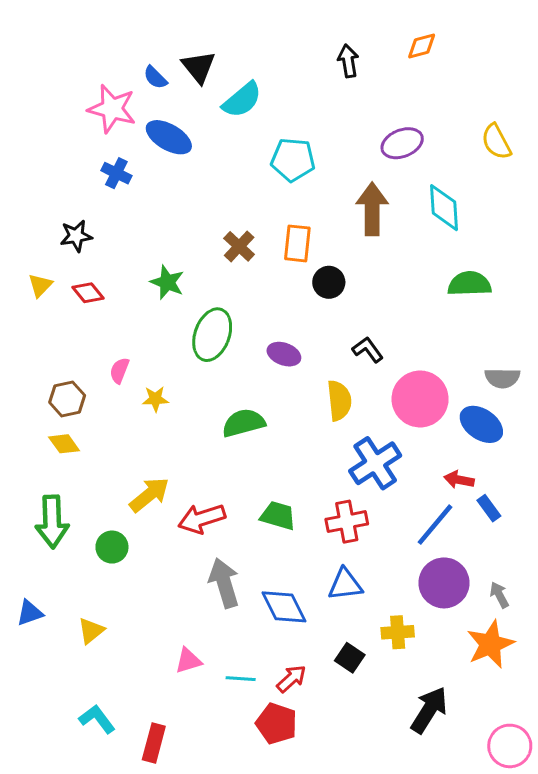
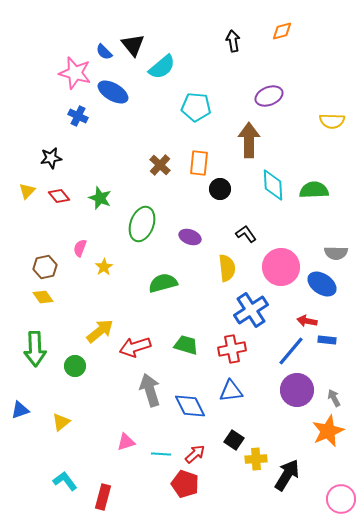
yellow semicircle: (496, 142) -> (332, 121), moved, turned -60
cyan diamond: (444, 208) -> (273, 185), moved
green star: (167, 282) -> (100, 198), moved
yellow star: (155, 399) -> (104, 267), turned -30
blue rectangle: (489, 508) -> (327, 340), turned -48
yellow cross: (398, 632) -> (256, 459), moved

